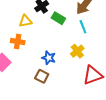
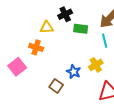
green rectangle: (58, 18) -> (81, 29), turned -32
blue star: (49, 58) -> (74, 72), moved

